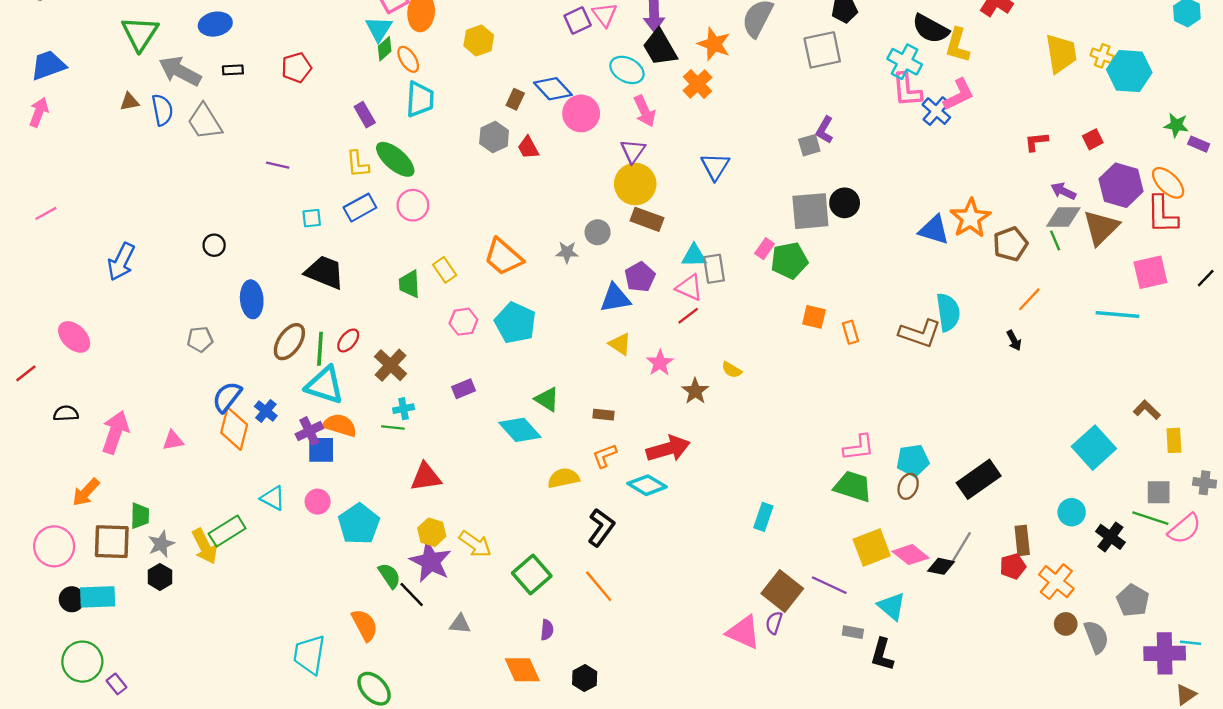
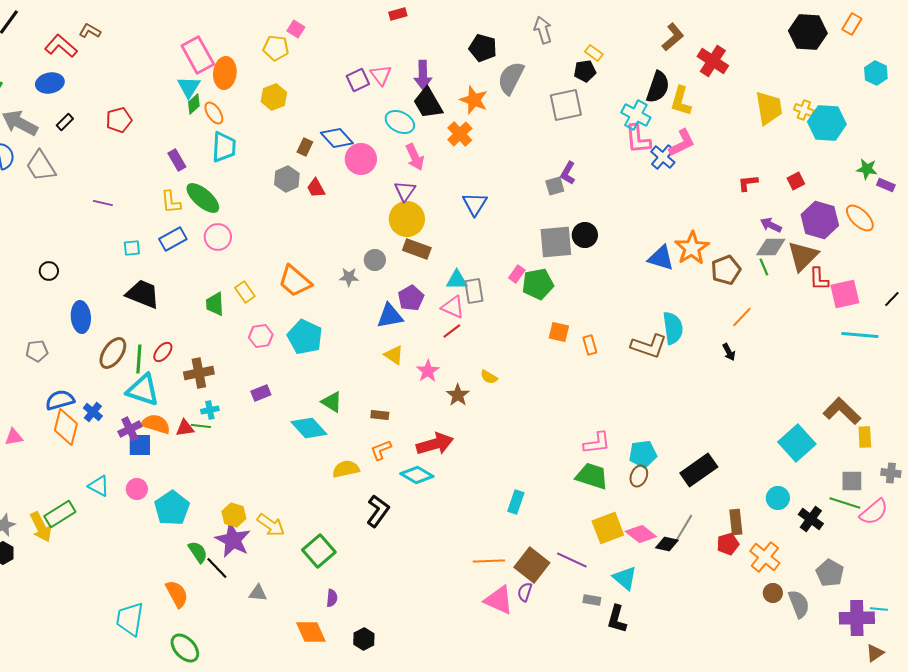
black semicircle: (930, 29) -> (658, 87), turned -100
black rectangle: (233, 70) -> (65, 122), turned -42
red L-shape: (1162, 215) -> (819, 279), moved, size x0.7
cyan line: (1117, 315) -> (860, 335), moved
brown cross: (391, 365) -> (199, 373), turned 36
blue semicircle: (227, 397) -> (60, 400), turned 36
brown L-shape: (1147, 410) -> (842, 411), size x1.6
red triangle: (426, 477) -> (185, 428), moved, size x0.7
orange line: (599, 586) -> (489, 561), moved, turned -52

